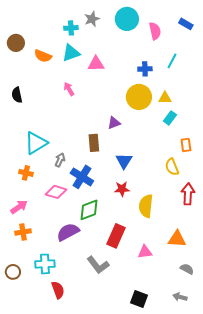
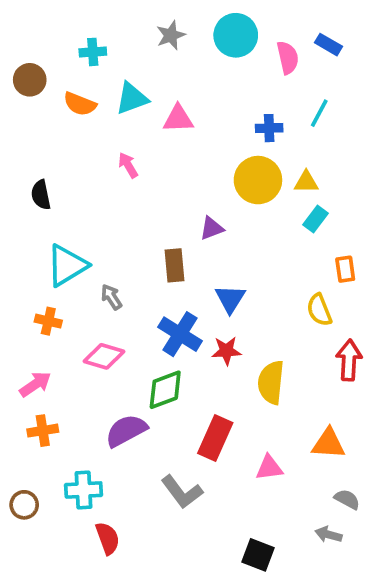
blue rectangle: (186, 24) -> (329, 45), moved
cyan cross: (71, 28) -> (93, 52), moved
black semicircle: (17, 95) -> (41, 195), moved
gray arrow: (60, 160) -> (111, 297), turned -56
blue cross: (82, 177) -> (180, 334), moved
gray arrow: (180, 297) -> (329, 535), moved

